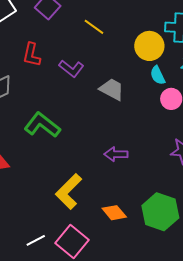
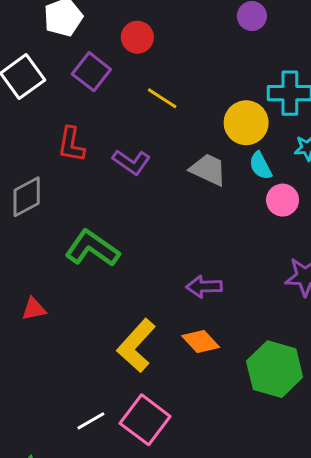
gray trapezoid: (112, 89) -> (208, 170), moved
orange diamond: (114, 213) -> (201, 341), moved

